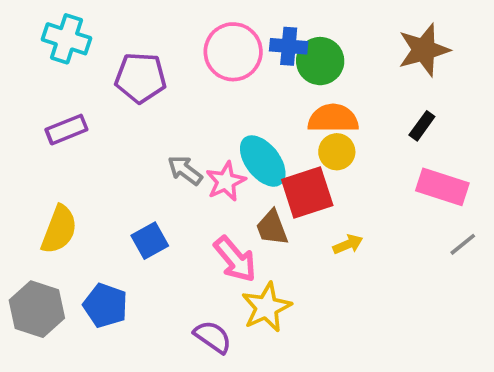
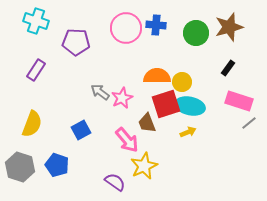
green circle: (320, 61) -> (196, 33), moved
orange semicircle: (333, 118) -> (157, 76), moved
purple rectangle: (66, 130) -> (36, 70), turned -35
cyan ellipse: (263, 161) -> (190, 106), moved, turned -40
gray line: (463, 244) -> (249, 123), moved

